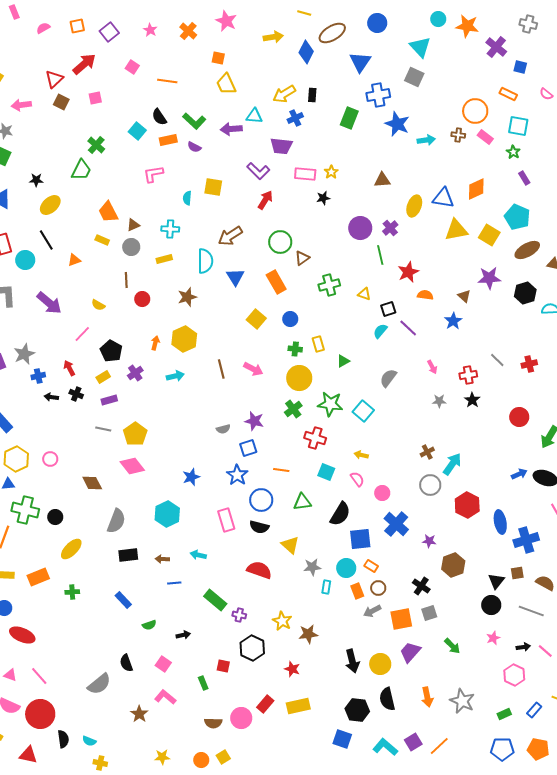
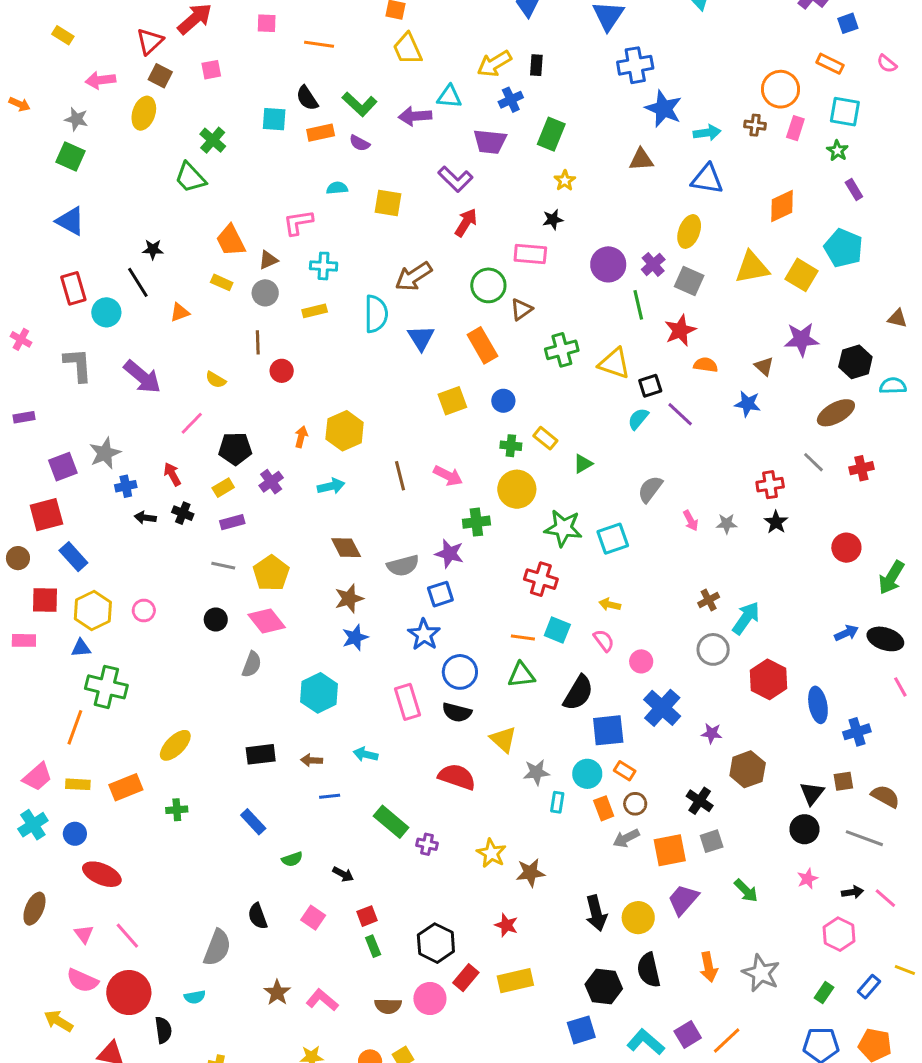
pink square: (132, 67) -> (267, 23), turned -32
blue square: (520, 67) -> (848, 23), turned -32
gray square: (414, 77) -> (689, 281), moved
green rectangle: (349, 118) -> (551, 134), moved
cyan square: (137, 131) -> (274, 119), turned -36
pink rectangle: (485, 137) -> (795, 128), turned 70
green trapezoid: (81, 170) -> (190, 178), turned 110
pink L-shape: (153, 174) -> (298, 223), moved
pink rectangle: (305, 174) -> (530, 254), moved
black star: (36, 180) -> (153, 249), moved
brown triangle: (382, 180) -> (641, 160), moved
cyan semicircle: (187, 198) -> (337, 188), moved, turned 80
blue triangle: (443, 198) -> (707, 179), moved
yellow ellipse: (50, 205) -> (144, 113), moved, turned -30
brown ellipse: (527, 250) -> (836, 413), moved
yellow triangle: (364, 294) -> (614, 363), size x1.6
brown star: (187, 297) -> (349, 599), moved
yellow square: (256, 319) -> (452, 401), turned 30
blue star: (453, 321) -> (748, 404), turned -30
yellow rectangle: (318, 344) -> (545, 438), turned -35
black pentagon: (111, 351) -> (235, 449), turned -30
pink arrow: (432, 367) -> (691, 521), moved
green cross: (293, 409) -> (476, 522), moved, turned 30
cyan square: (363, 411) -> (613, 539), turned 30
gray semicircle: (223, 429) -> (403, 566), size x1.5
orange line: (281, 470) -> (523, 637), moved
brown diamond: (92, 483) -> (346, 548), moved
black circle: (55, 517) -> (216, 619), moved
gray semicircle: (116, 521) -> (252, 664), moved, size x0.7
blue cross: (526, 540) -> (857, 732), size x0.7
black arrow: (183, 635) -> (343, 874), turned 40
black hexagon: (252, 648) -> (436, 943), moved
red square: (223, 666) -> (367, 916), moved, turned -32
pink triangle: (10, 675) -> (84, 934), turned 32
gray semicircle: (99, 684) -> (217, 948), turned -30
pink L-shape: (165, 697) -> (322, 1000), moved
green rectangle: (504, 714) -> (824, 993), turned -32
blue square: (342, 739) -> (581, 1030), turned -36
cyan semicircle: (89, 741) -> (195, 997), moved, turned -32

